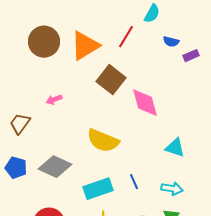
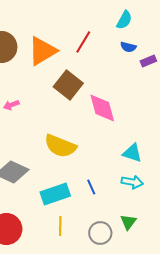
cyan semicircle: (152, 14) -> (124, 20), moved
cyan arrow: (172, 189) -> (132, 182), moved

